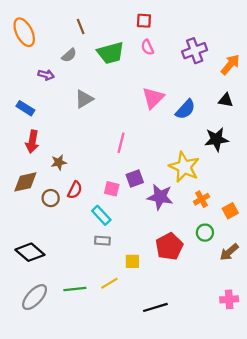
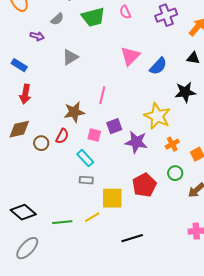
brown star: (59, 162) -> (74, 112), moved, size x1.5
black diamond: (30, 252) -> (23, 212), moved
yellow square: (132, 261) -> (112, 198), size x1.6
gray ellipse: (35, 297) -> (27, 248), moved

